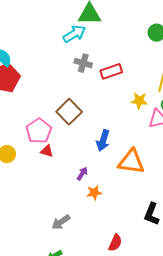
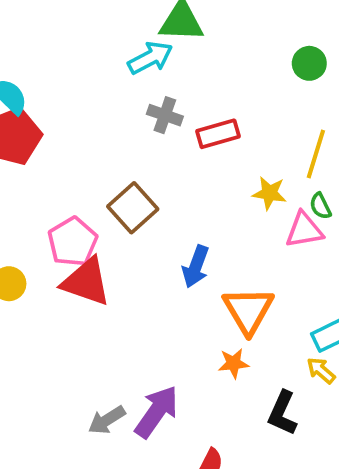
red triangle: (47, 151) -> (86, 282), size x2.0
orange triangle: (131, 162) -> (248, 310), turned 48
purple arrow: (82, 174) -> (157, 412), moved, size x2.0
orange star: (94, 193) -> (234, 363), moved

